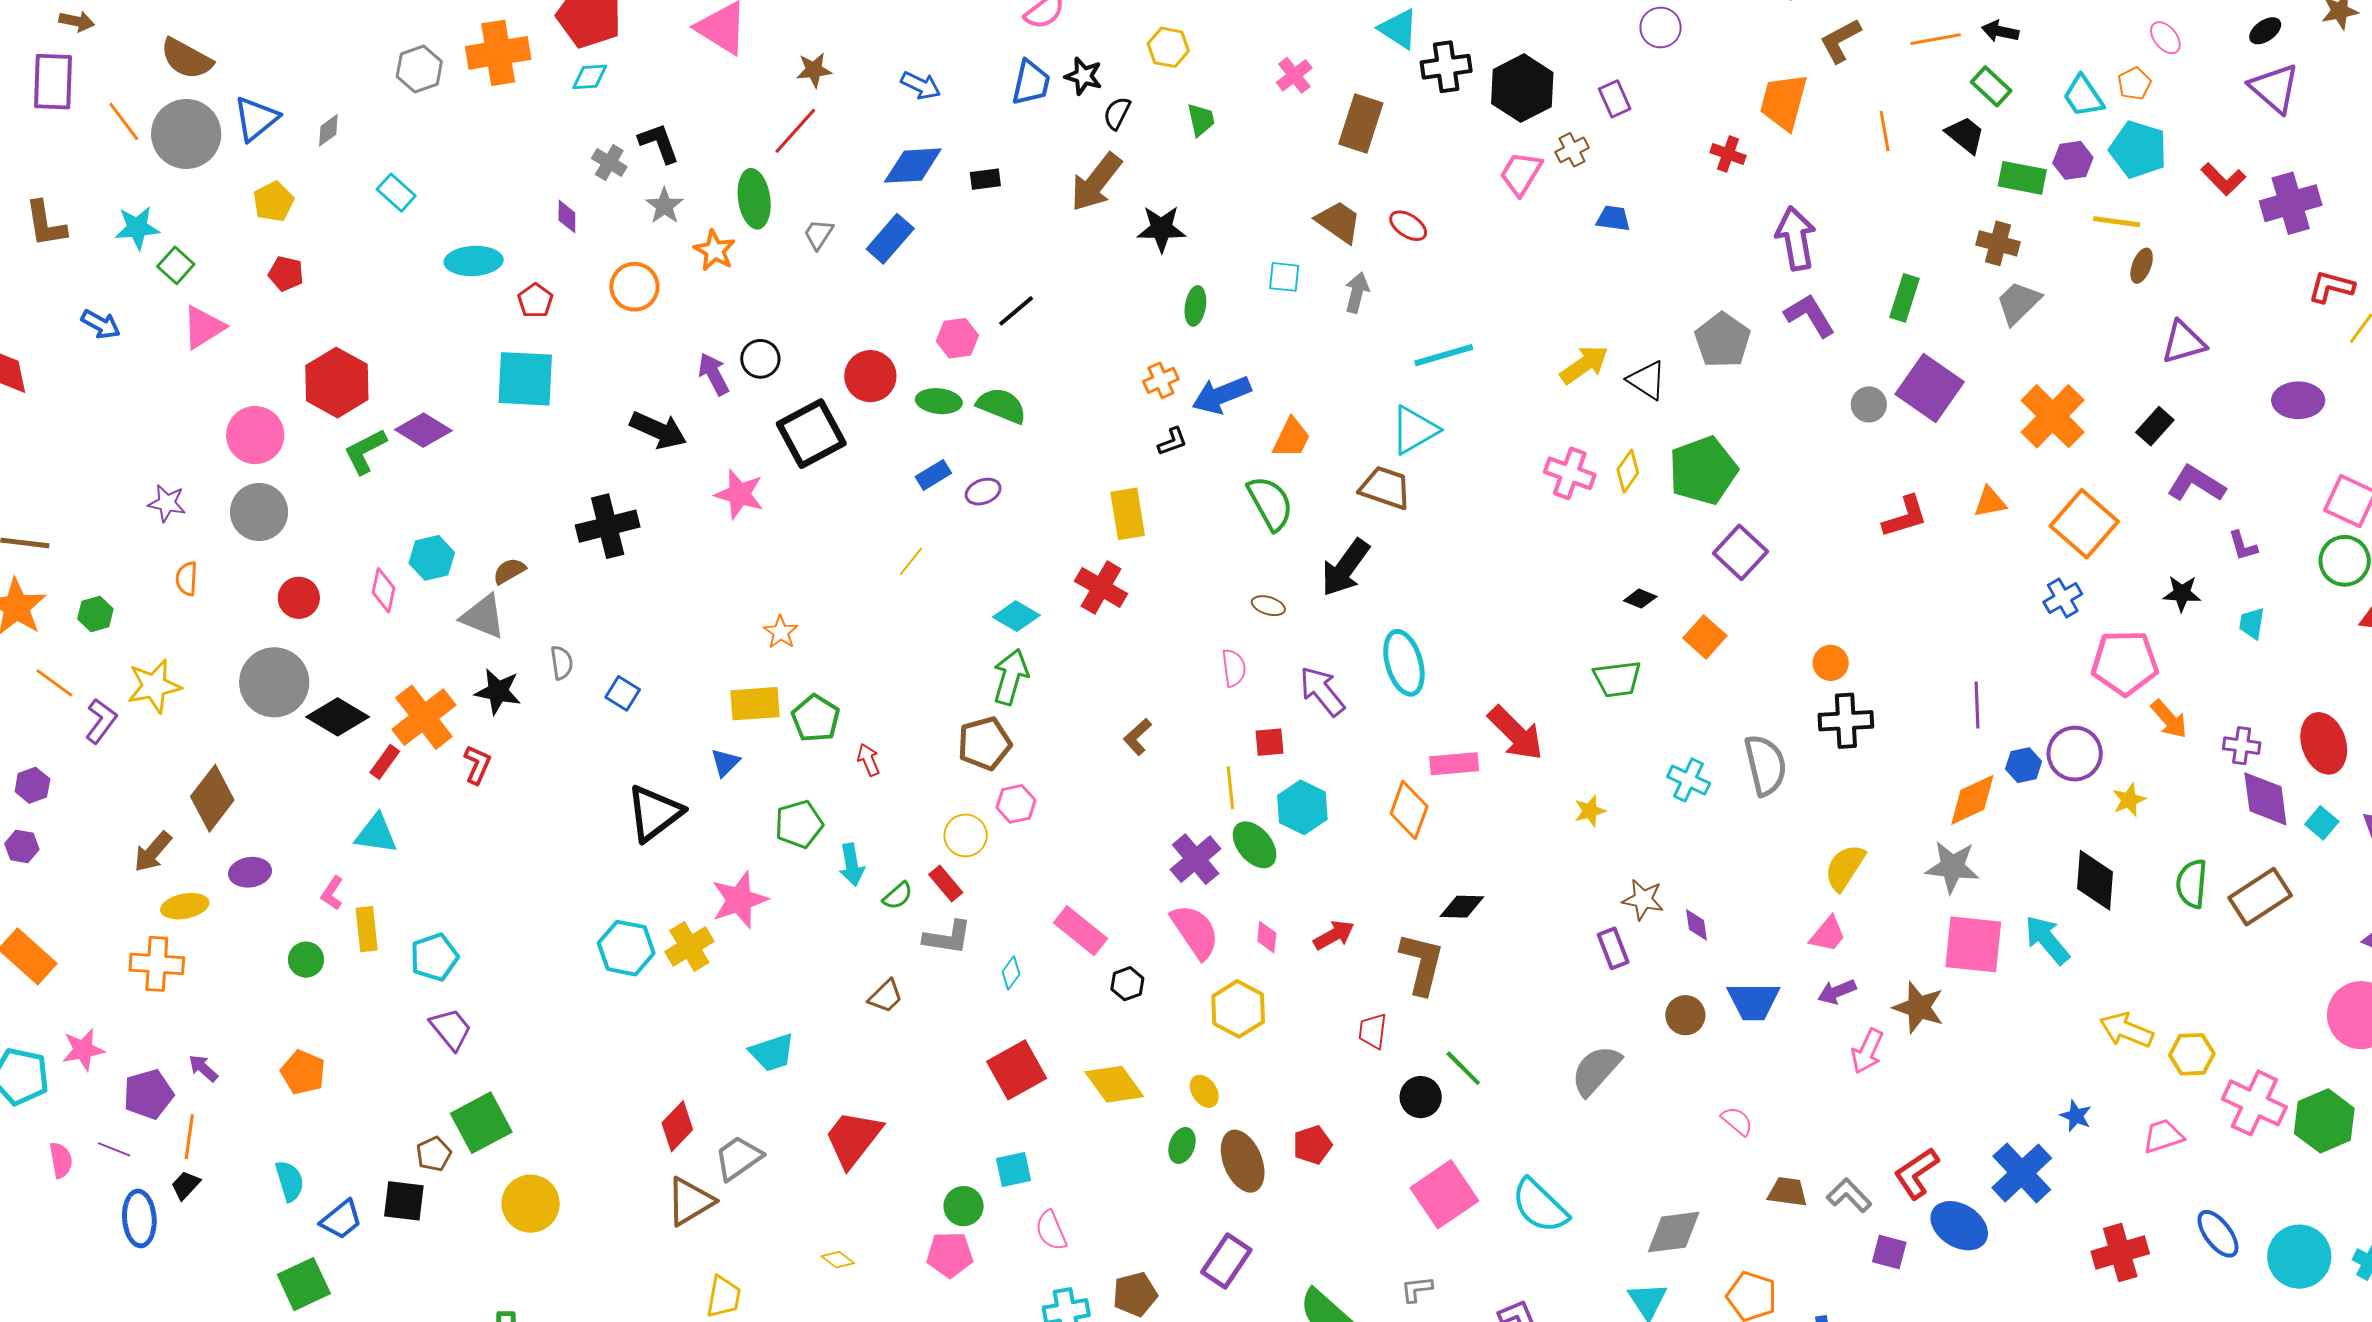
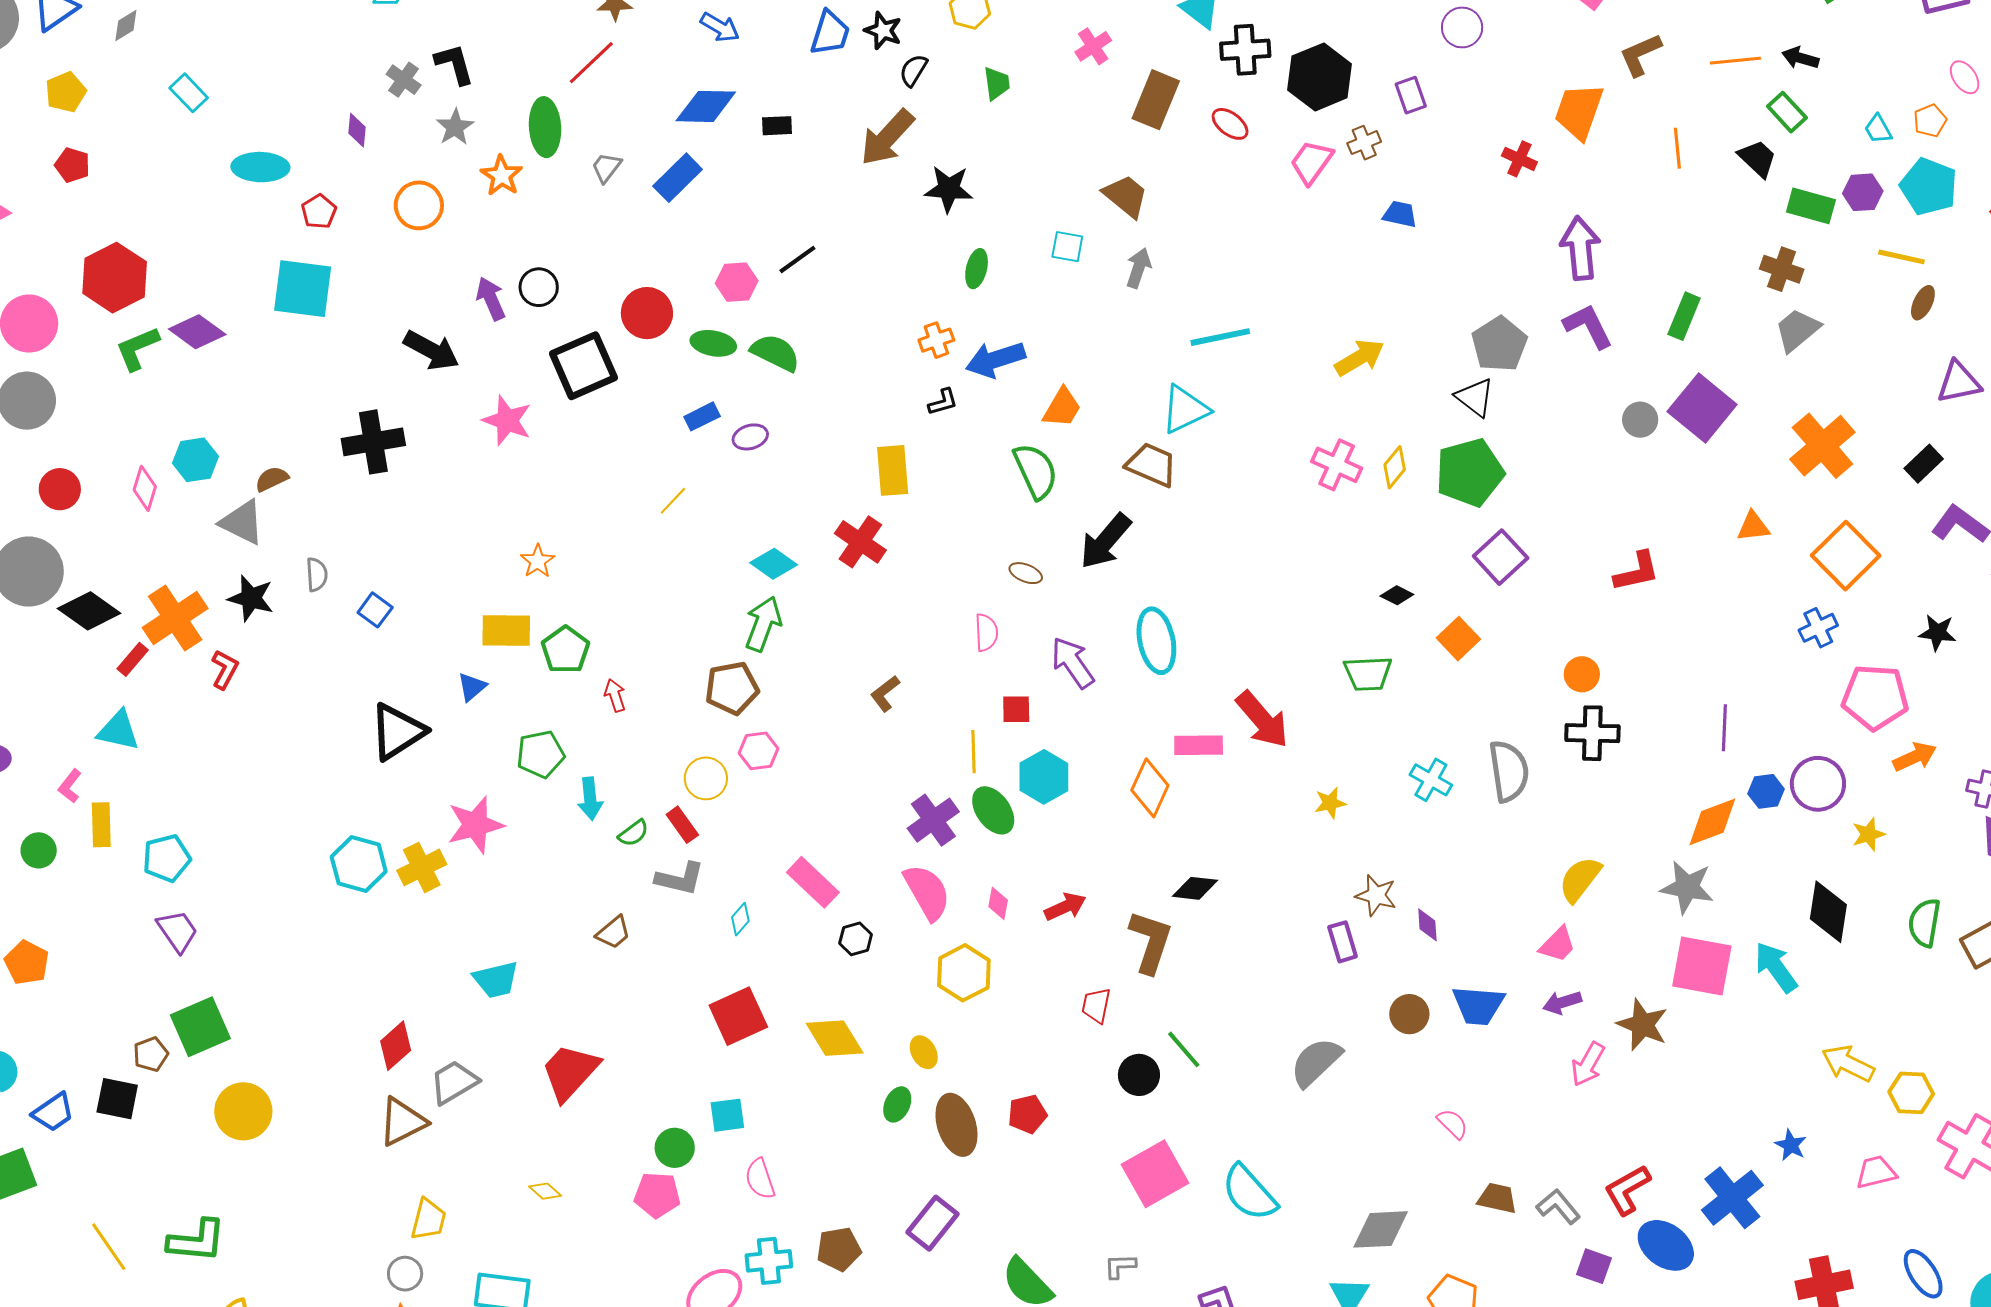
cyan trapezoid: (2083, 96) -> (1878, 129), size x0.7
red ellipse: (1408, 226) -> (1230, 124), moved
black triangle: (1647, 380) -> (1475, 397), moved
red L-shape: (1905, 517) -> (1637, 572), moved
orange arrow: (2169, 719) -> (1915, 757), turned -78

